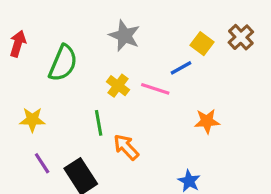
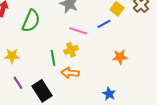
yellow cross: (118, 86) -> (71, 50), moved, turned 32
pink line: (155, 89) -> (78, 31), moved
orange arrow: (126, 147) -> (70, 73), turned -42

